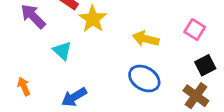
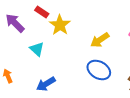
yellow arrow: (146, 39) -> (100, 40), turned -48

